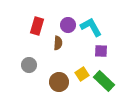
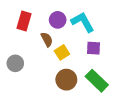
brown semicircle: (58, 43) -> (47, 39), turned -32
yellow square: (82, 74) -> (62, 52), moved
brown circle: (59, 82) -> (66, 80), moved

